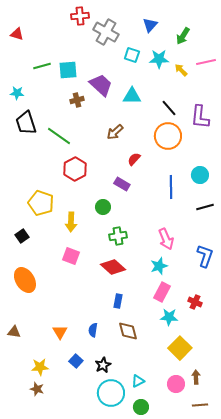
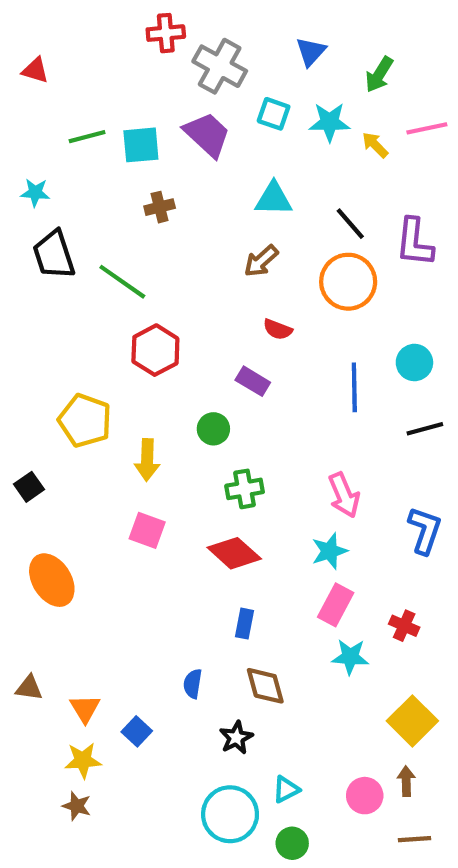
purple trapezoid: (101, 85) -> (207, 135), moved
brown arrow: (115, 132) -> (261, 261), moved
red semicircle: (134, 159) -> (278, 329), turned -112
black square: (22, 236) -> (29, 487), moved
orange triangle: (60, 332) -> (85, 709), moved
yellow square: (180, 348) -> (412, 721), moved
blue square: (76, 361) -> (137, 731), moved
black star: (103, 365) -> (236, 738), moved

